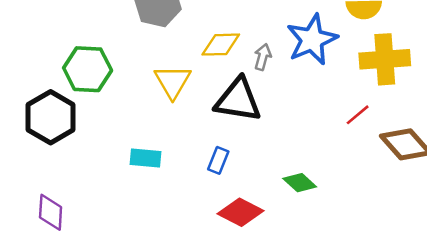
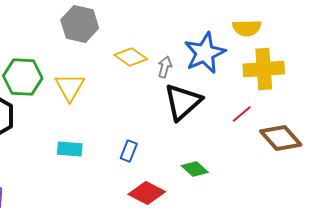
yellow diamond: (221, 45) -> (131, 57), turned 36
yellow triangle: (173, 82) -> (70, 87), moved
black triangle: (238, 100) -> (183, 102), moved, turned -51

